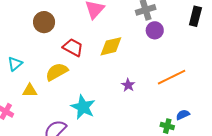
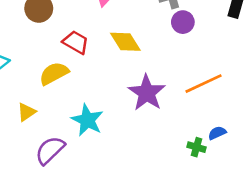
yellow diamond: (111, 46) -> (125, 42), turned 70
purple star: (128, 85) -> (147, 93), size x2.0
yellow triangle: (30, 91) -> (26, 112), moved, turned -35

